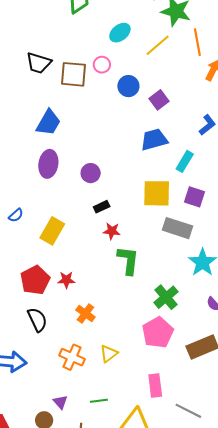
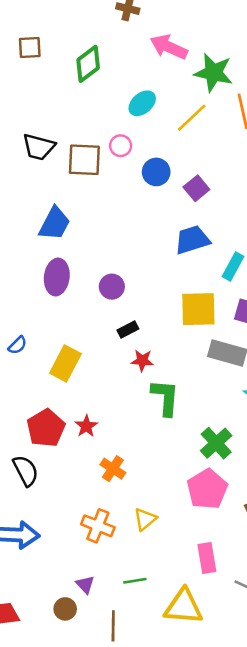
red star: (66, 280) -> (86, 426), turned -30
black semicircle: (37, 320) -> (26, 471), moved

